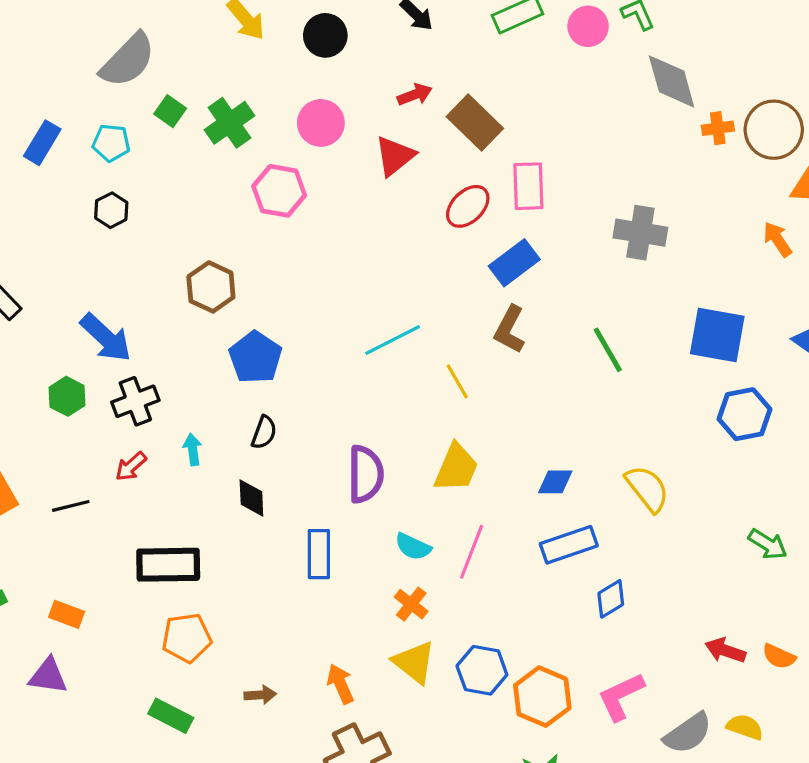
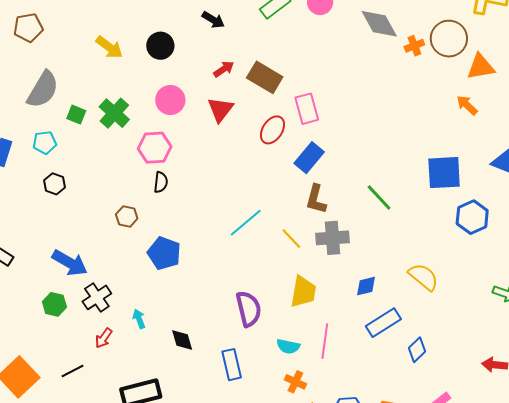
gray cross: (640, 233) -> (332, 238), moved
brown hexagon: (211, 287) -> (127, 216), size x0.7
black semicircle: (264, 432) -> (161, 182), moved

